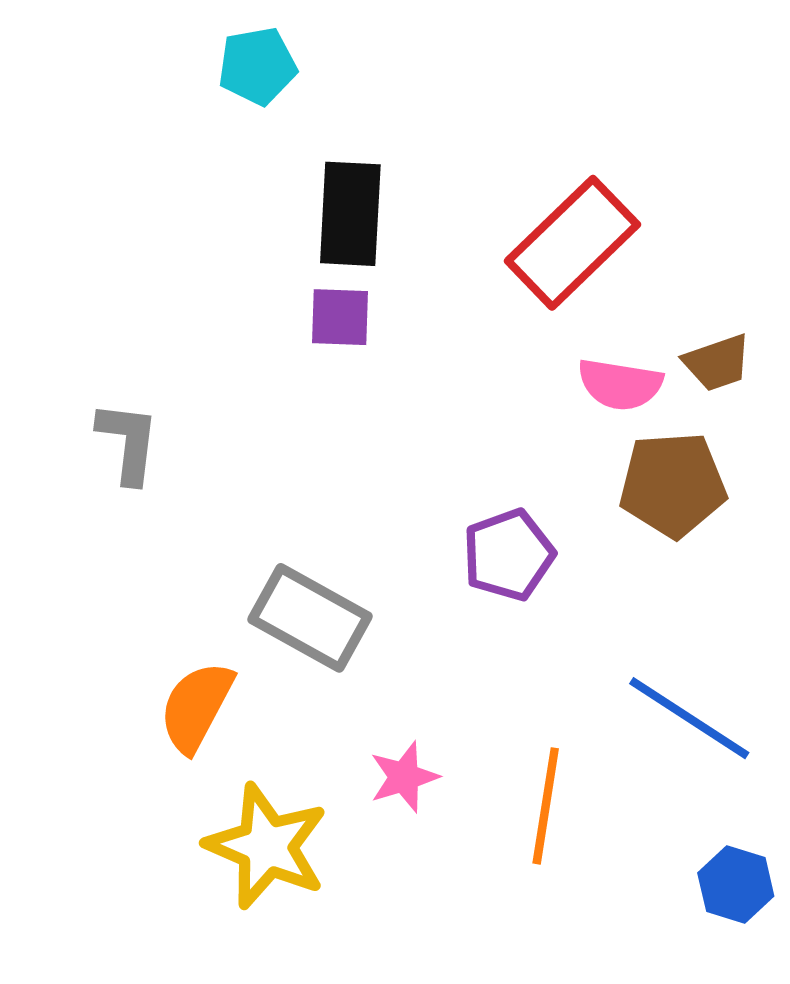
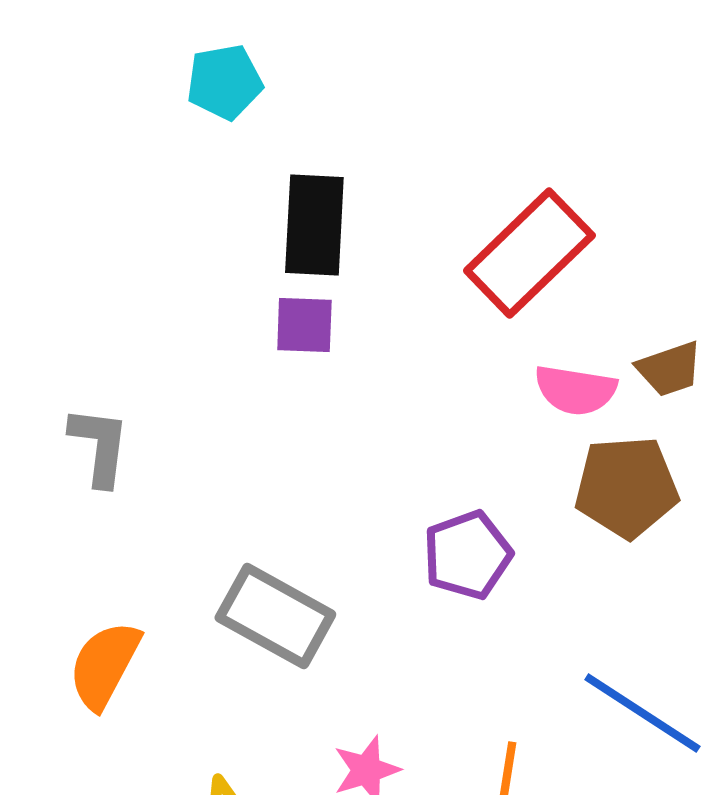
orange semicircle: (196, 707) -> (104, 665), moved

